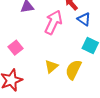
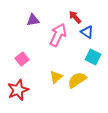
yellow semicircle: (73, 70) -> (77, 80), turned 30

